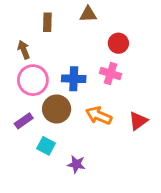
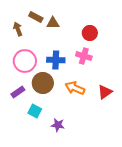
brown triangle: (88, 14) -> (53, 23), moved
brown rectangle: (47, 22) -> (36, 17), turned -64
brown arrow: (24, 50) -> (18, 29), moved

